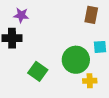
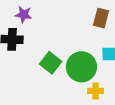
green square: (38, 71) -> (51, 63), moved

